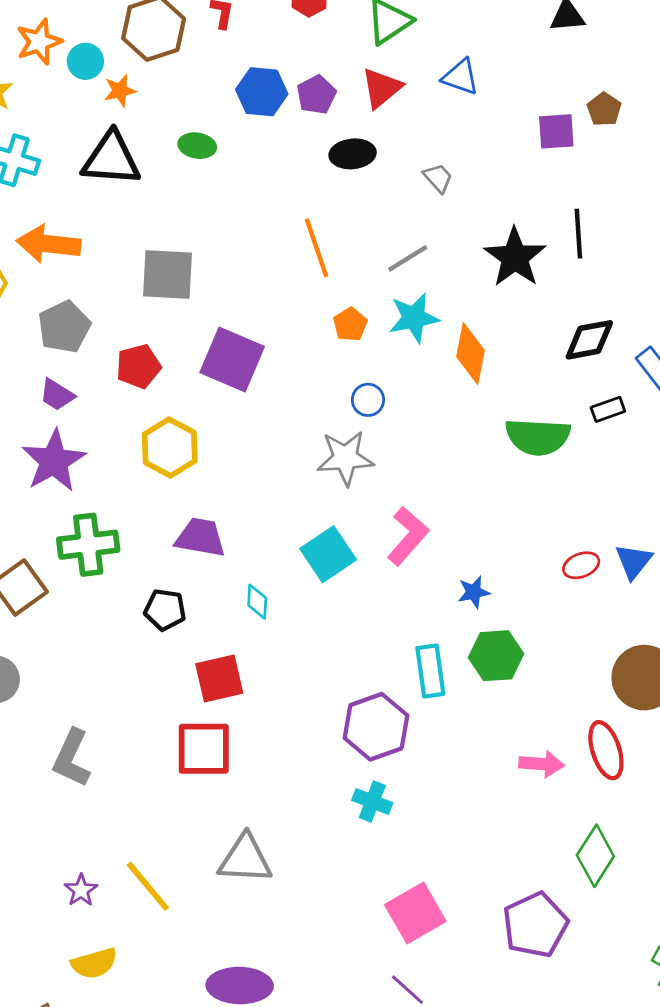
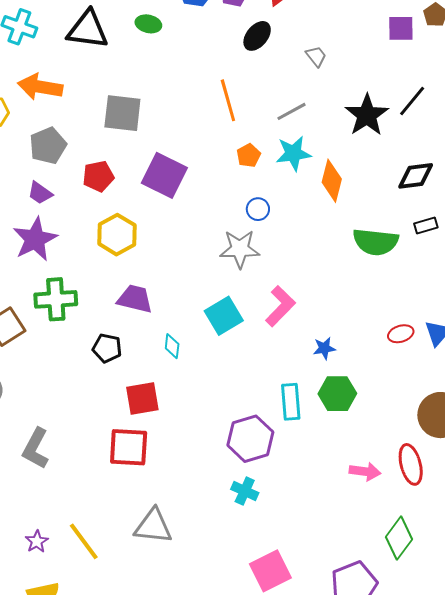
black ellipse: (353, 154) -> (257, 36), turned -48
black line: (578, 234) -> (412, 101), turned 40

